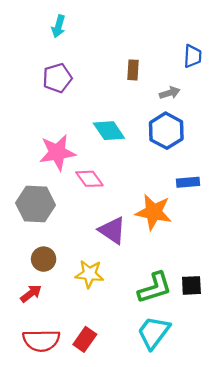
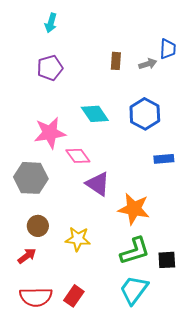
gray arrow: (170, 93) -> (148, 64), moved
orange star: (154, 212) -> (134, 209), moved
purple triangle: (112, 230) -> (98, 184), moved
black square: (191, 285) -> (167, 260), moved

